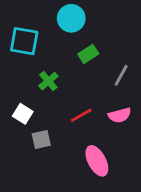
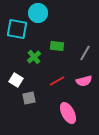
cyan circle: (71, 18) -> (38, 13), moved
green rectangle: (88, 54) -> (57, 46), moved, turned 40

